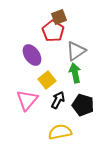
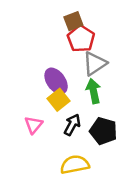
red pentagon: (53, 31) -> (81, 39), moved
purple ellipse: (32, 55) -> (56, 81), moved
pink triangle: (27, 100) -> (34, 125), size x0.7

